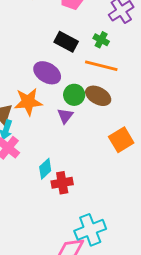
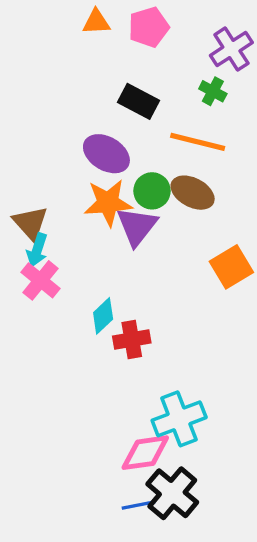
green cross: (101, 40) -> (213, 91), moved
orange star: (28, 102) -> (108, 203), moved
purple triangle: (65, 116) -> (137, 226), size x1.5

